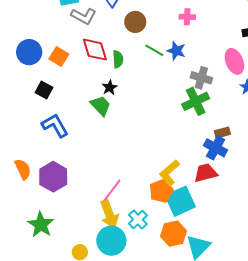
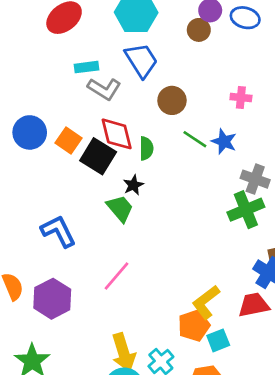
black square: (44, 90) -> (98, 156), moved, size x1.5
pink line: (112, 190) -> (116, 276), moved
cyan square: (180, 201) -> (218, 340), size x0.6

